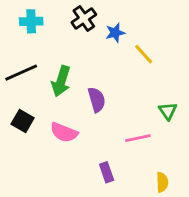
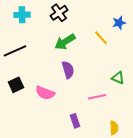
blue star: (115, 33) -> (119, 23), moved
green arrow: (61, 81) -> (65, 42), moved, turned 40
green triangle: (168, 111) -> (118, 78), turned -32
black square: (23, 121) -> (16, 85), turned 35

